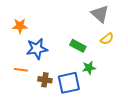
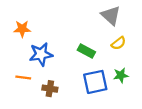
green star: (89, 68) -> (121, 75), moved
blue square: (69, 83) -> (95, 82), moved

